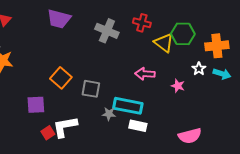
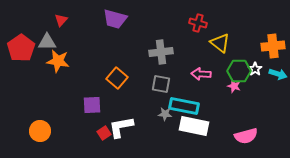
gray cross: (107, 31) -> (161, 52), moved, turned -30
green hexagon: (183, 34) -> (239, 71), moved
gray square: (91, 89) -> (161, 84), moved
white rectangle: (138, 126) -> (194, 126), size x1.6

